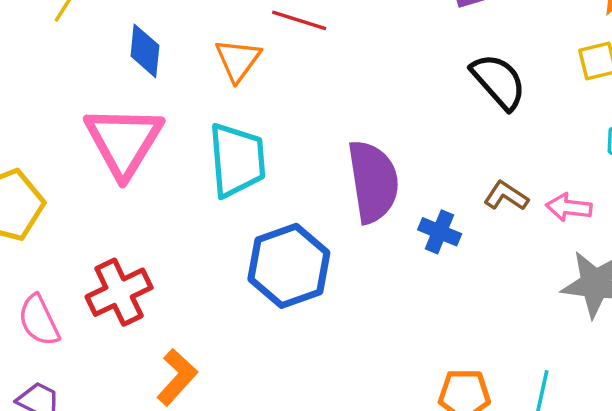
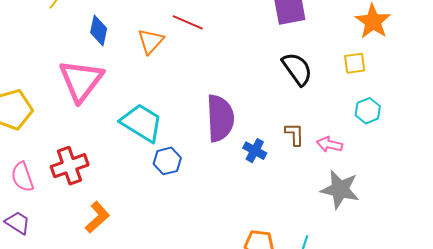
cyan trapezoid: (237, 160) -> (142, 123), moved, turned -60
brown L-shape: (506, 196) -> (295, 134), turned 50
blue hexagon: (289, 266) -> (167, 161), size x0.6

